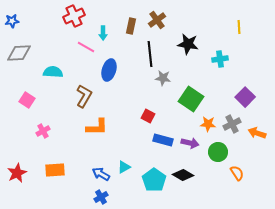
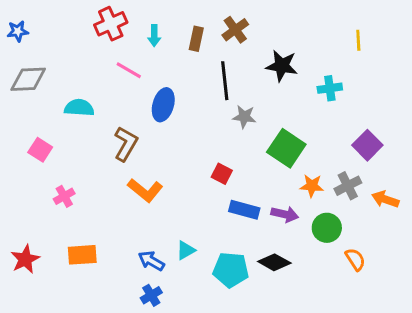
cyan arrow: (103, 33) -> (154, 36), moved
orange L-shape: (97, 127) -> (145, 190), turned 40
cyan pentagon: (154, 180) -> (231, 270), turned -30

